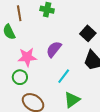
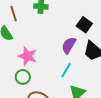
purple semicircle: (54, 49) -> (69, 45), moved
pink star: (27, 57) -> (27, 56), turned 30

